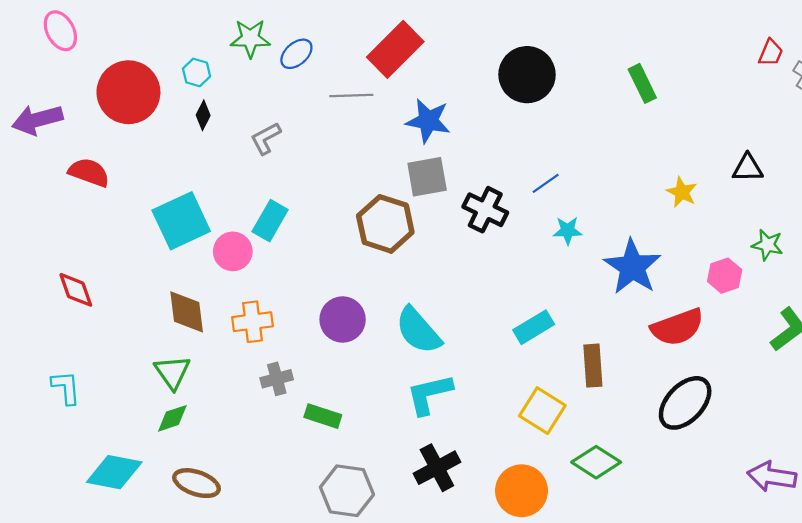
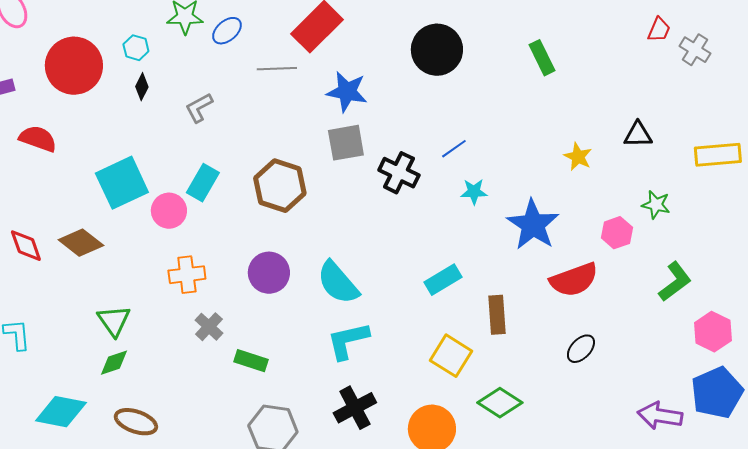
brown hexagon: (385, 224) -> (280, 186), moved
brown diamond: (187, 312) -> (81, 243), moved, turned -45
gray cross: (277, 379) -> (209, 327), turned -32
black ellipse: (685, 403) -> (581, 349), size x0.6

